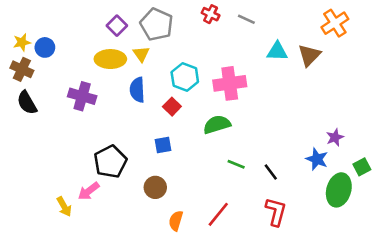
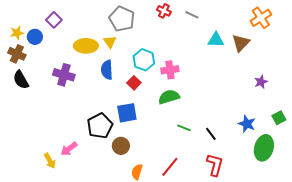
purple square: (117, 26) -> (54, 20), moved
pink cross: (230, 83) -> (170, 70), moved, size x0.7
purple star: (335, 137) -> (261, 82), moved
blue square: (163, 145) -> (127, 113), size x1.5
black pentagon: (110, 162) -> (100, 126), moved
green square: (362, 167) -> (279, 118), moved

